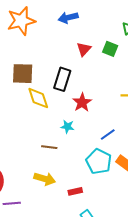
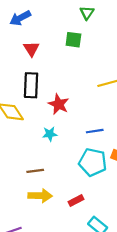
red triangle: (84, 49) -> (31, 49), moved
blue line: (108, 134) -> (95, 131), turned 42
brown line: (49, 147) -> (35, 171), moved

